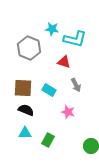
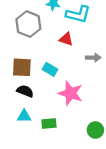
gray arrow: (76, 85) -> (93, 58), moved, turned -64
pink star: (68, 112) -> (71, 93), size x1.6
green rectangle: (48, 140) -> (49, 124), turned 56

